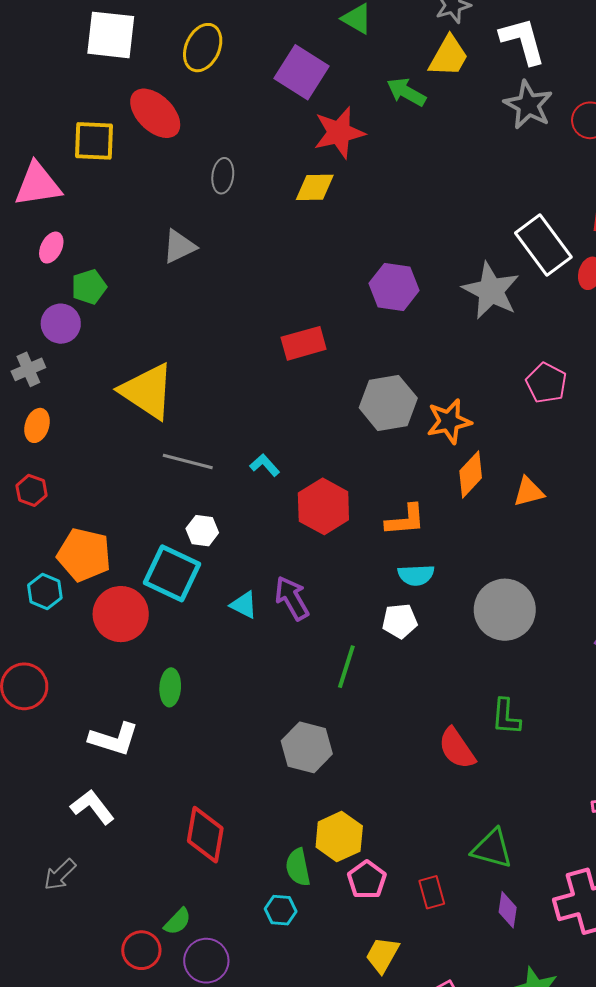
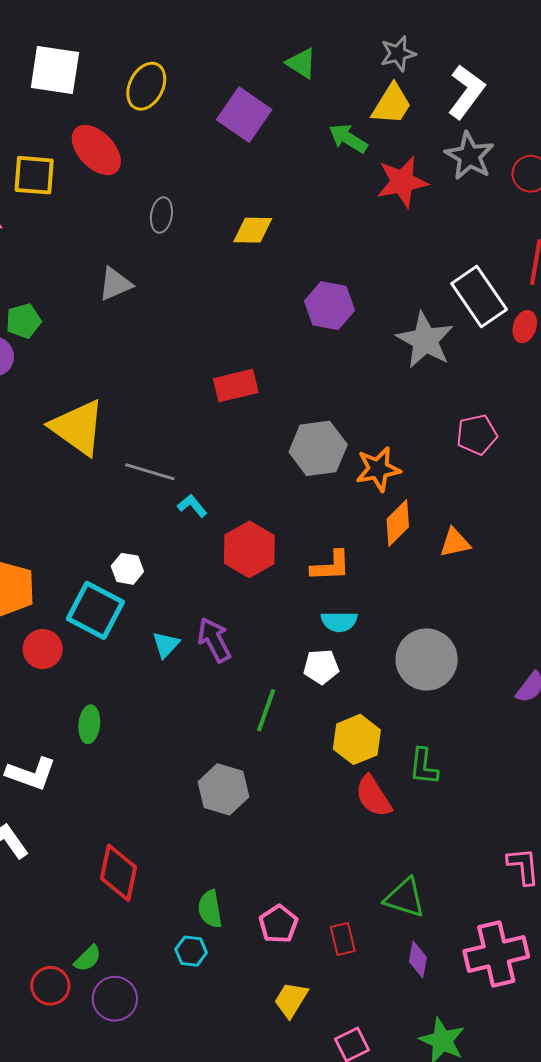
white L-shape: (523, 41) -> (466, 92), turned 50
red star: (339, 133) -> (402, 182), moved
purple hexagon: (394, 287) -> (329, 306), moved
pink pentagon: (546, 383) -> (477, 435), turned 30
gray line: (188, 461) -> (150, 472), moved
cyan triangle: (244, 605) -> (166, 645), turned 44
red circle: (121, 614) -> (43, 649), size x0.7
yellow hexagon: (339, 837) -> (357, 739), moved

